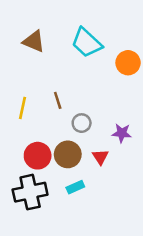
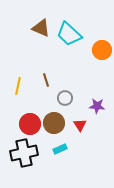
brown triangle: (34, 41) -> (41, 28), moved

